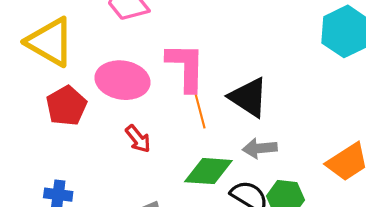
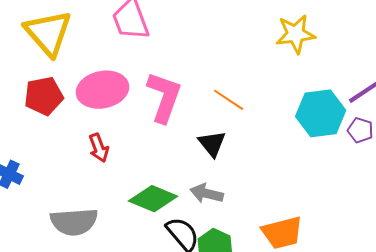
pink ellipse: (123, 80) -> (103, 90), turned -39
black triangle: (249, 97) -> (212, 144), size x0.7
orange line: (200, 111) -> (229, 100), moved, turned -60

